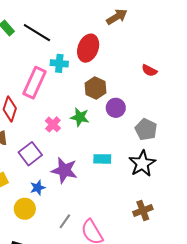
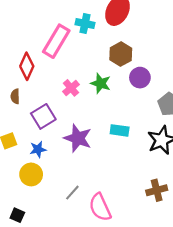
blue star: (38, 188) -> (38, 149), moved

